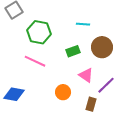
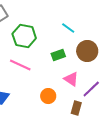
cyan line: (83, 24) -> (68, 28), turned 32

